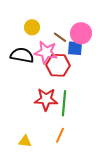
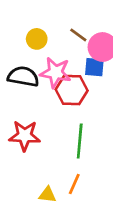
brown line: (60, 37) -> (78, 35), moved
red star: (46, 99) -> (25, 136), moved
yellow triangle: (25, 141) -> (47, 195), moved

